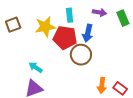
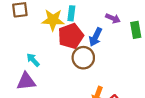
cyan rectangle: (70, 15) -> (71, 13), moved
red pentagon: (65, 38) -> (71, 36), turned 30

